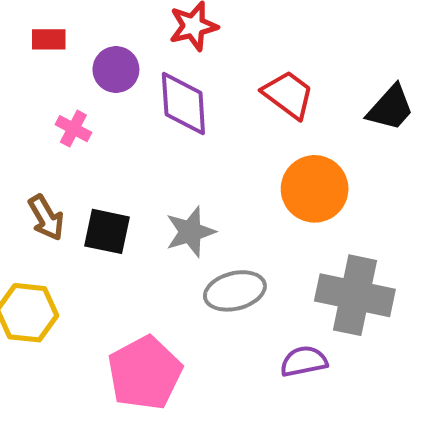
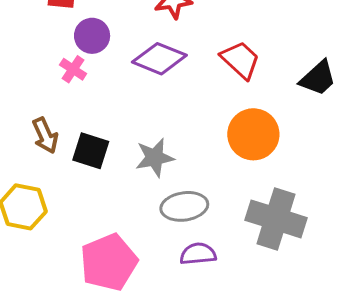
purple circle: (116, 70) -> (92, 36), moved
purple diamond: (183, 104) -> (159, 59), turned -70
purple semicircle: (304, 361) -> (198, 254), moved

